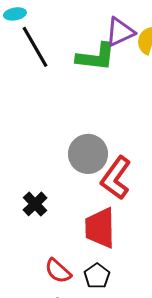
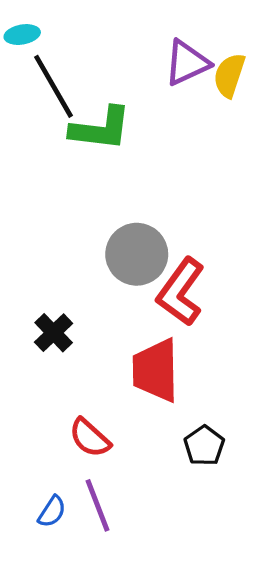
green L-shape: (96, 57) -> (101, 129), moved
black pentagon: (97, 276) -> (204, 446), moved

